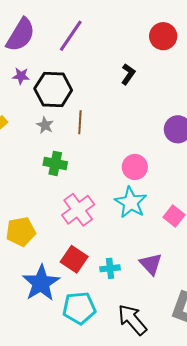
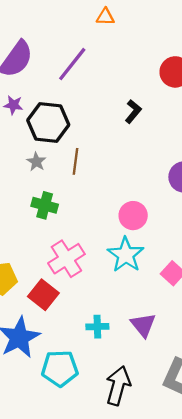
red square: (74, 259) -> (43, 295), moved
black arrow: (132, 320) -> (118, 386), turned 52

